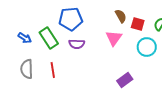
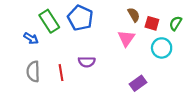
blue pentagon: (71, 19) -> (80, 18), turned 30
green rectangle: (49, 38) -> (49, 21), moved
purple semicircle: (77, 44) -> (87, 62), moved

